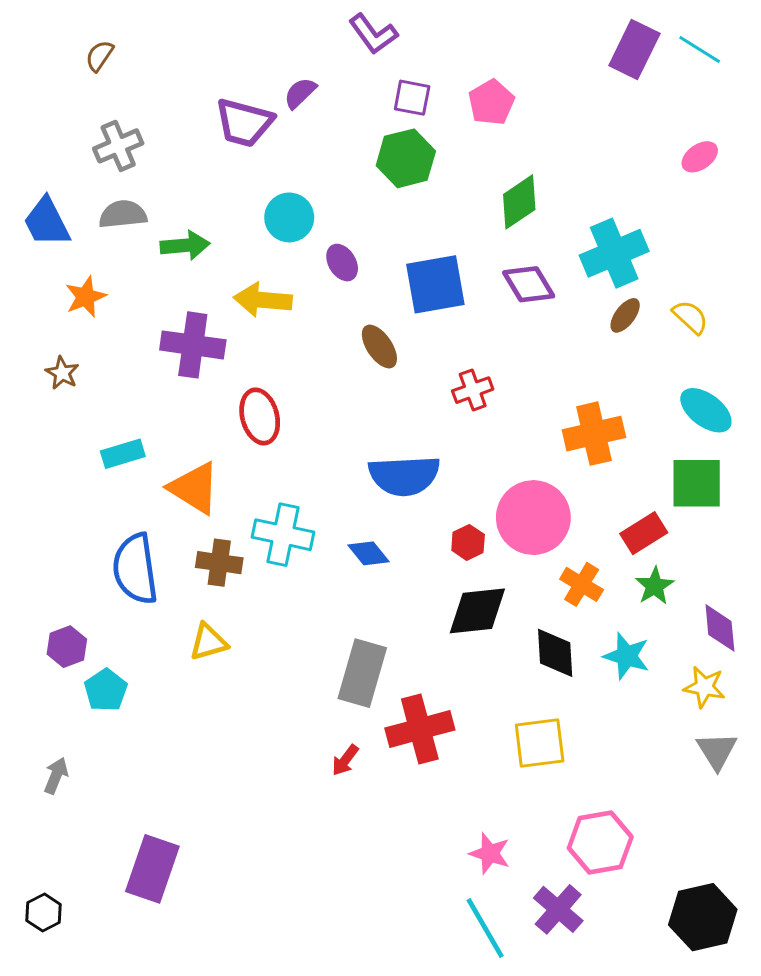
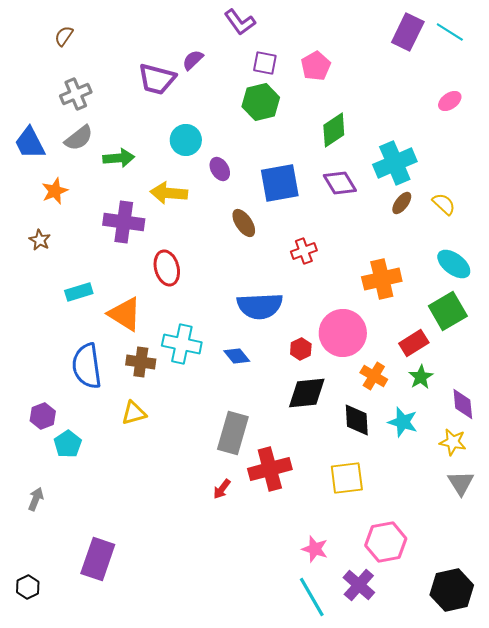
gray semicircle: (123, 214) -> (79, 138), turned 148
green square: (697, 483) -> (448, 311), turned -30

